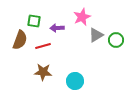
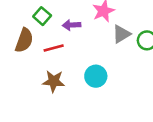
green square: (34, 21) -> (42, 16), turned 32
cyan circle: (75, 81) -> (96, 76), moved

